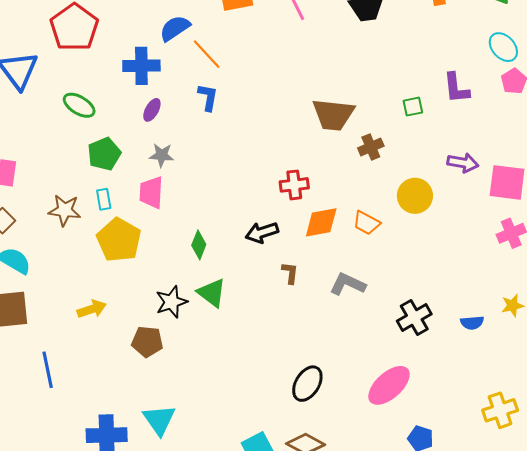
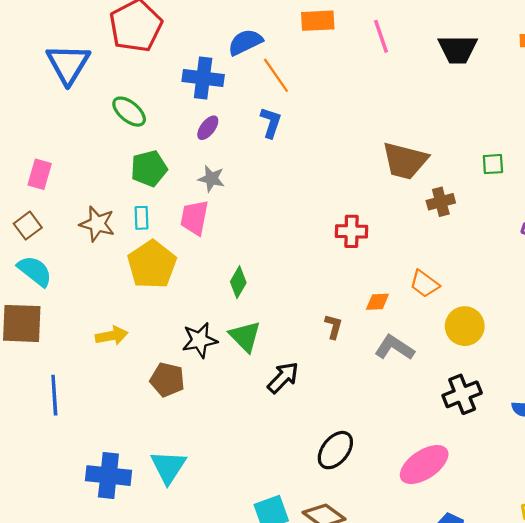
yellow circle: (415, 196) -> (465, 326), moved
orange diamond: (321, 222) -> (377, 302), moved, size x0.6
black arrow: (262, 232) -> (283, 378), moved, turned 144

